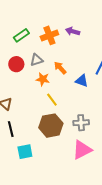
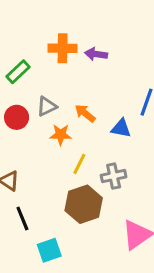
orange cross: (49, 35) -> (63, 48), moved, turned 30
yellow line: (52, 100) -> (79, 164), turned 72
gray cross: (81, 123) -> (114, 176), moved

